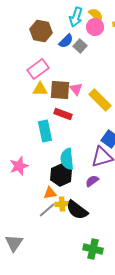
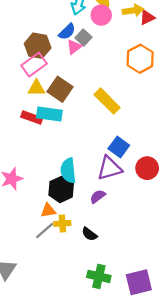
brown hexagon: (41, 31) -> (38, 46), moved
pink triangle: (76, 89) -> (74, 47), moved, turned 32
brown square: (60, 90) -> (60, 89), turned 30
red rectangle: (63, 114) -> (32, 118), moved
cyan rectangle: (45, 131) -> (49, 114), moved, turned -70
black semicircle: (77, 210) -> (89, 234), moved, size x0.6

